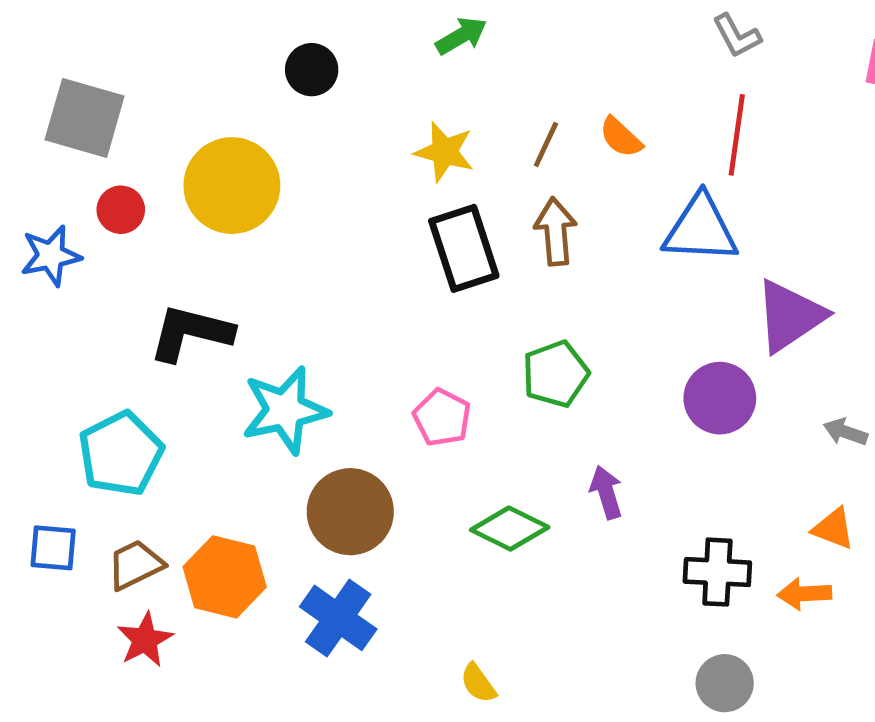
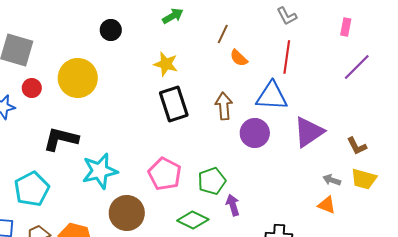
brown line: (546, 144) -> (223, 34), moved
brown arrow: (556, 231) -> (224, 106), moved
green pentagon: (556, 374) -> (212, 181), moved
purple circle: (720, 398) -> (255, 133), moved
pink pentagon: (442, 417) -> (165, 174), size x1.4
orange triangle: (833, 529) -> (327, 205), moved

